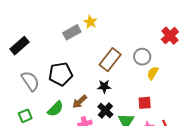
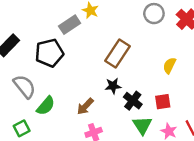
gray circle: (142, 57) -> (154, 14), moved
black pentagon: (61, 74) -> (49, 53), moved
green semicircle: (55, 109) -> (46, 106), moved
black cross: (105, 110) -> (133, 101), moved

